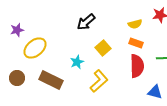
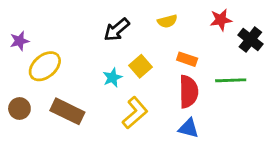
yellow semicircle: (135, 24) -> (167, 21), moved
cyan star: (77, 62) -> (112, 78), moved
blue triangle: (155, 92) -> (188, 128), moved

